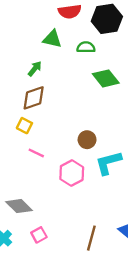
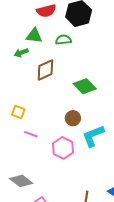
green arrow: (35, 69) -> (21, 53), moved, turned -144
green diamond: (106, 78) -> (85, 86), moved
brown diamond: (34, 98) -> (45, 70), moved

